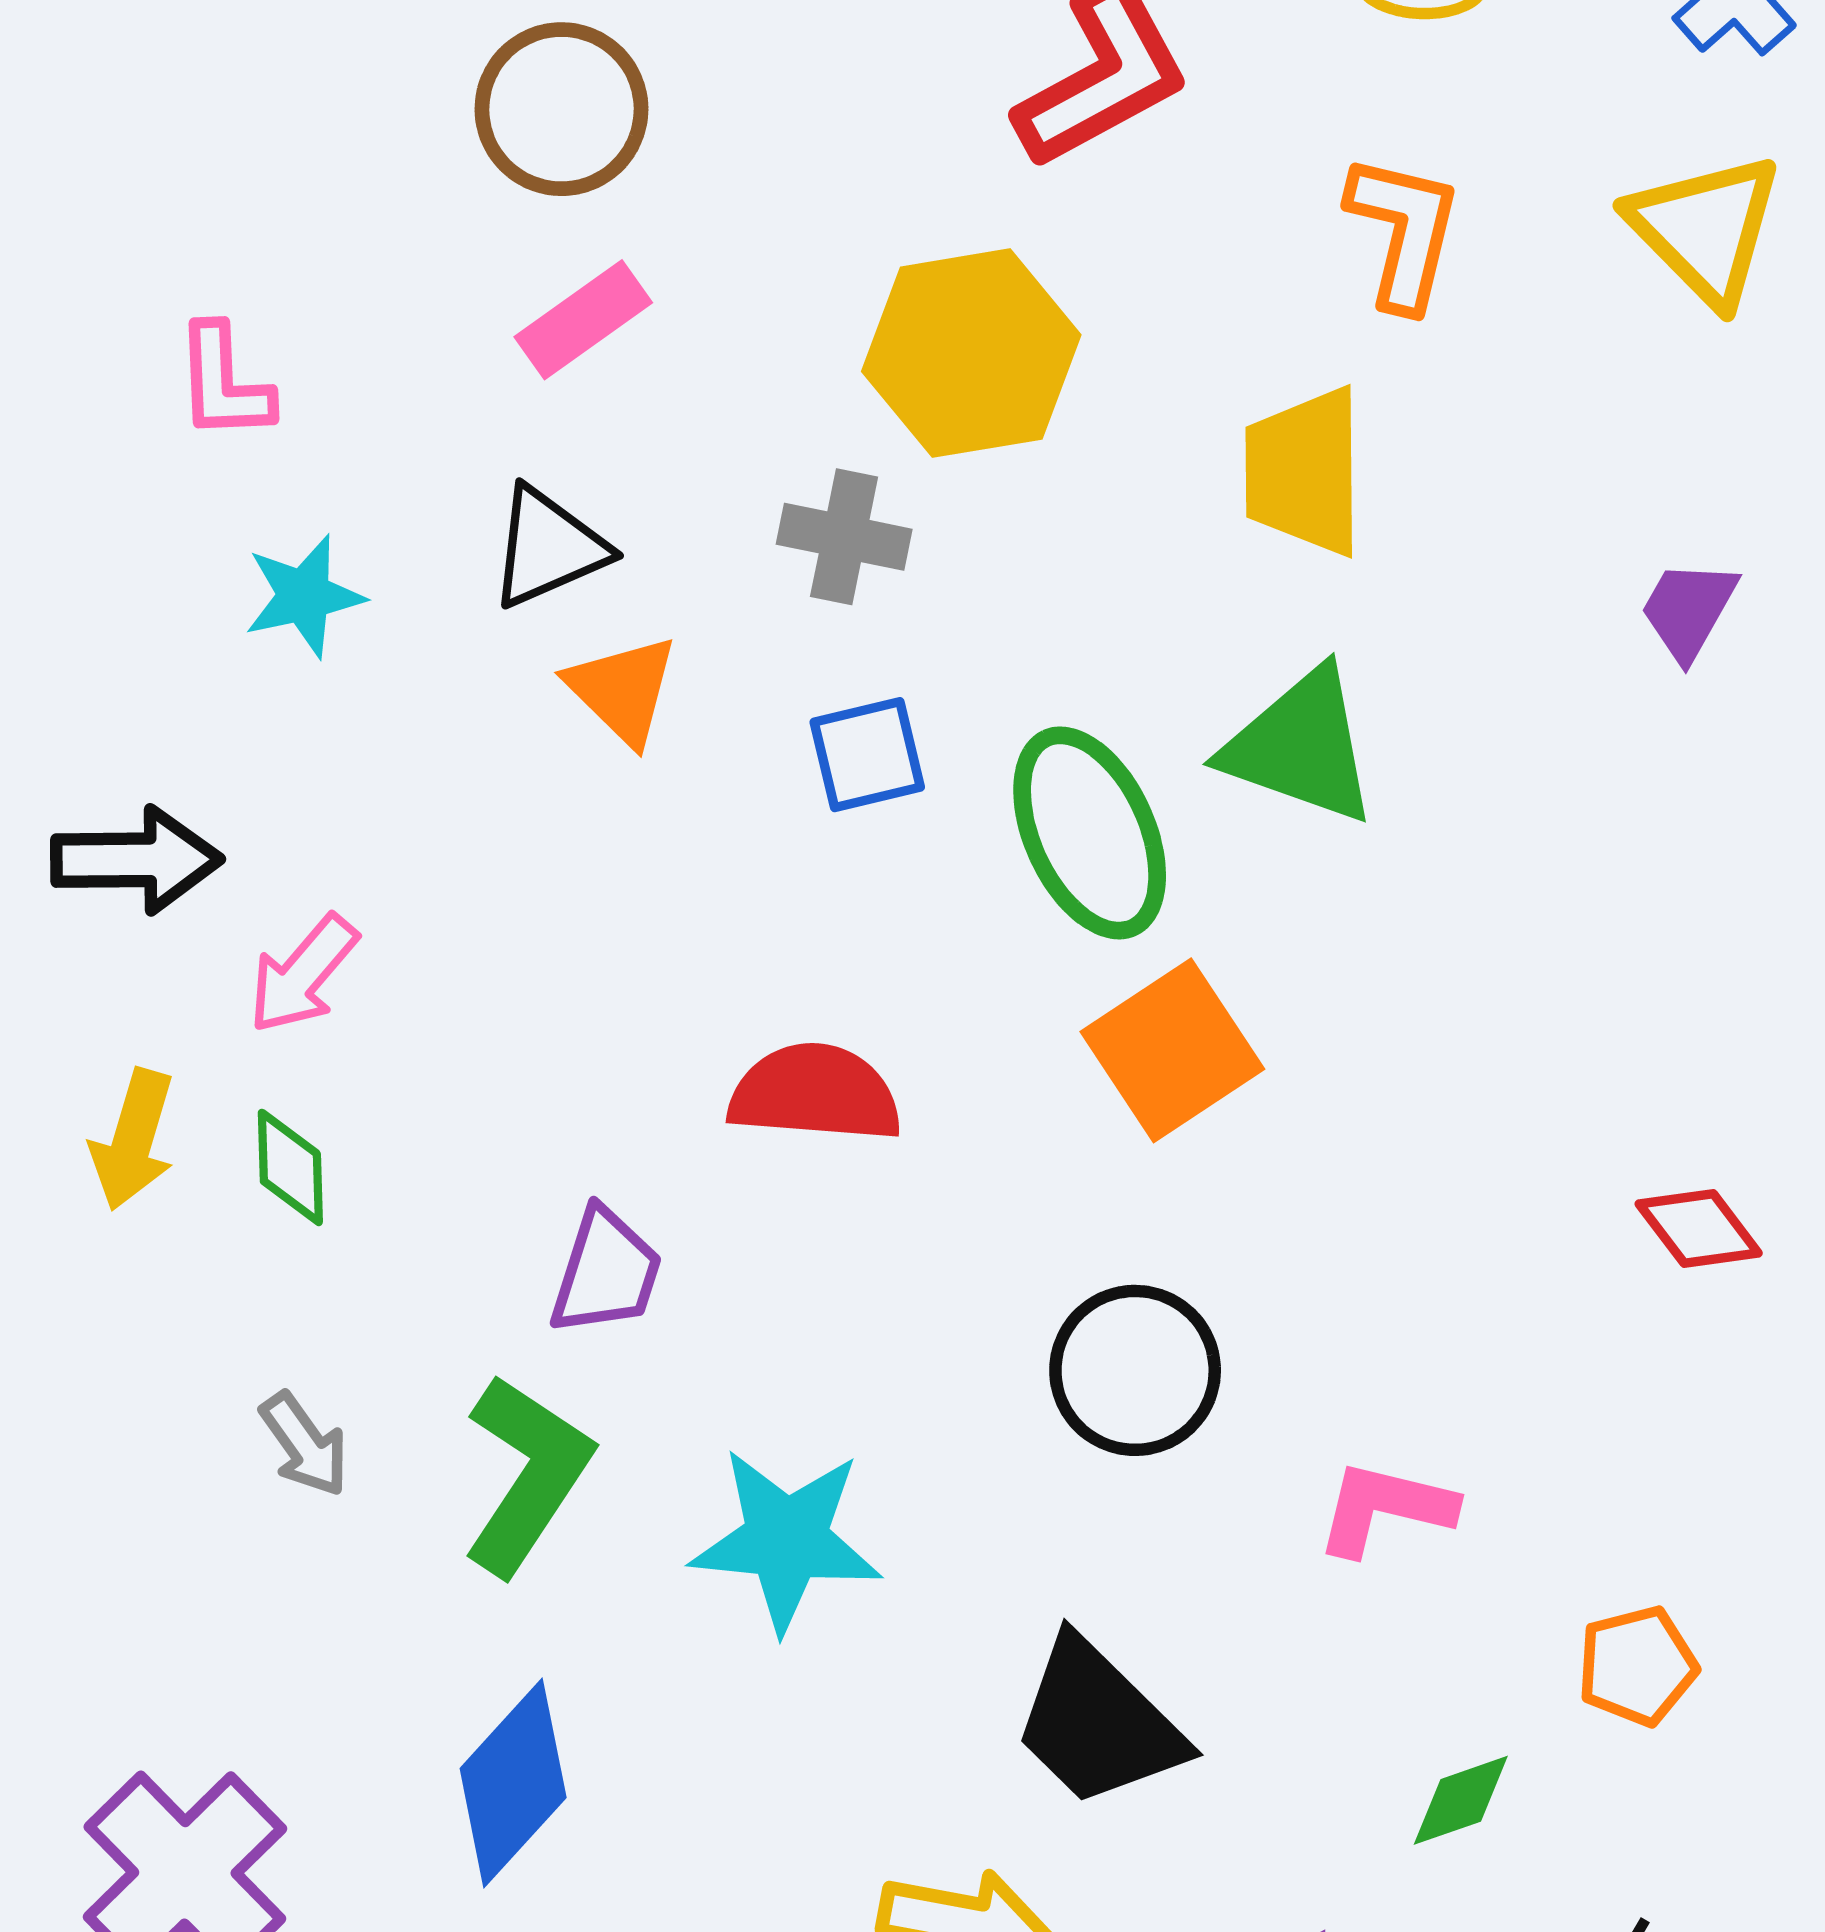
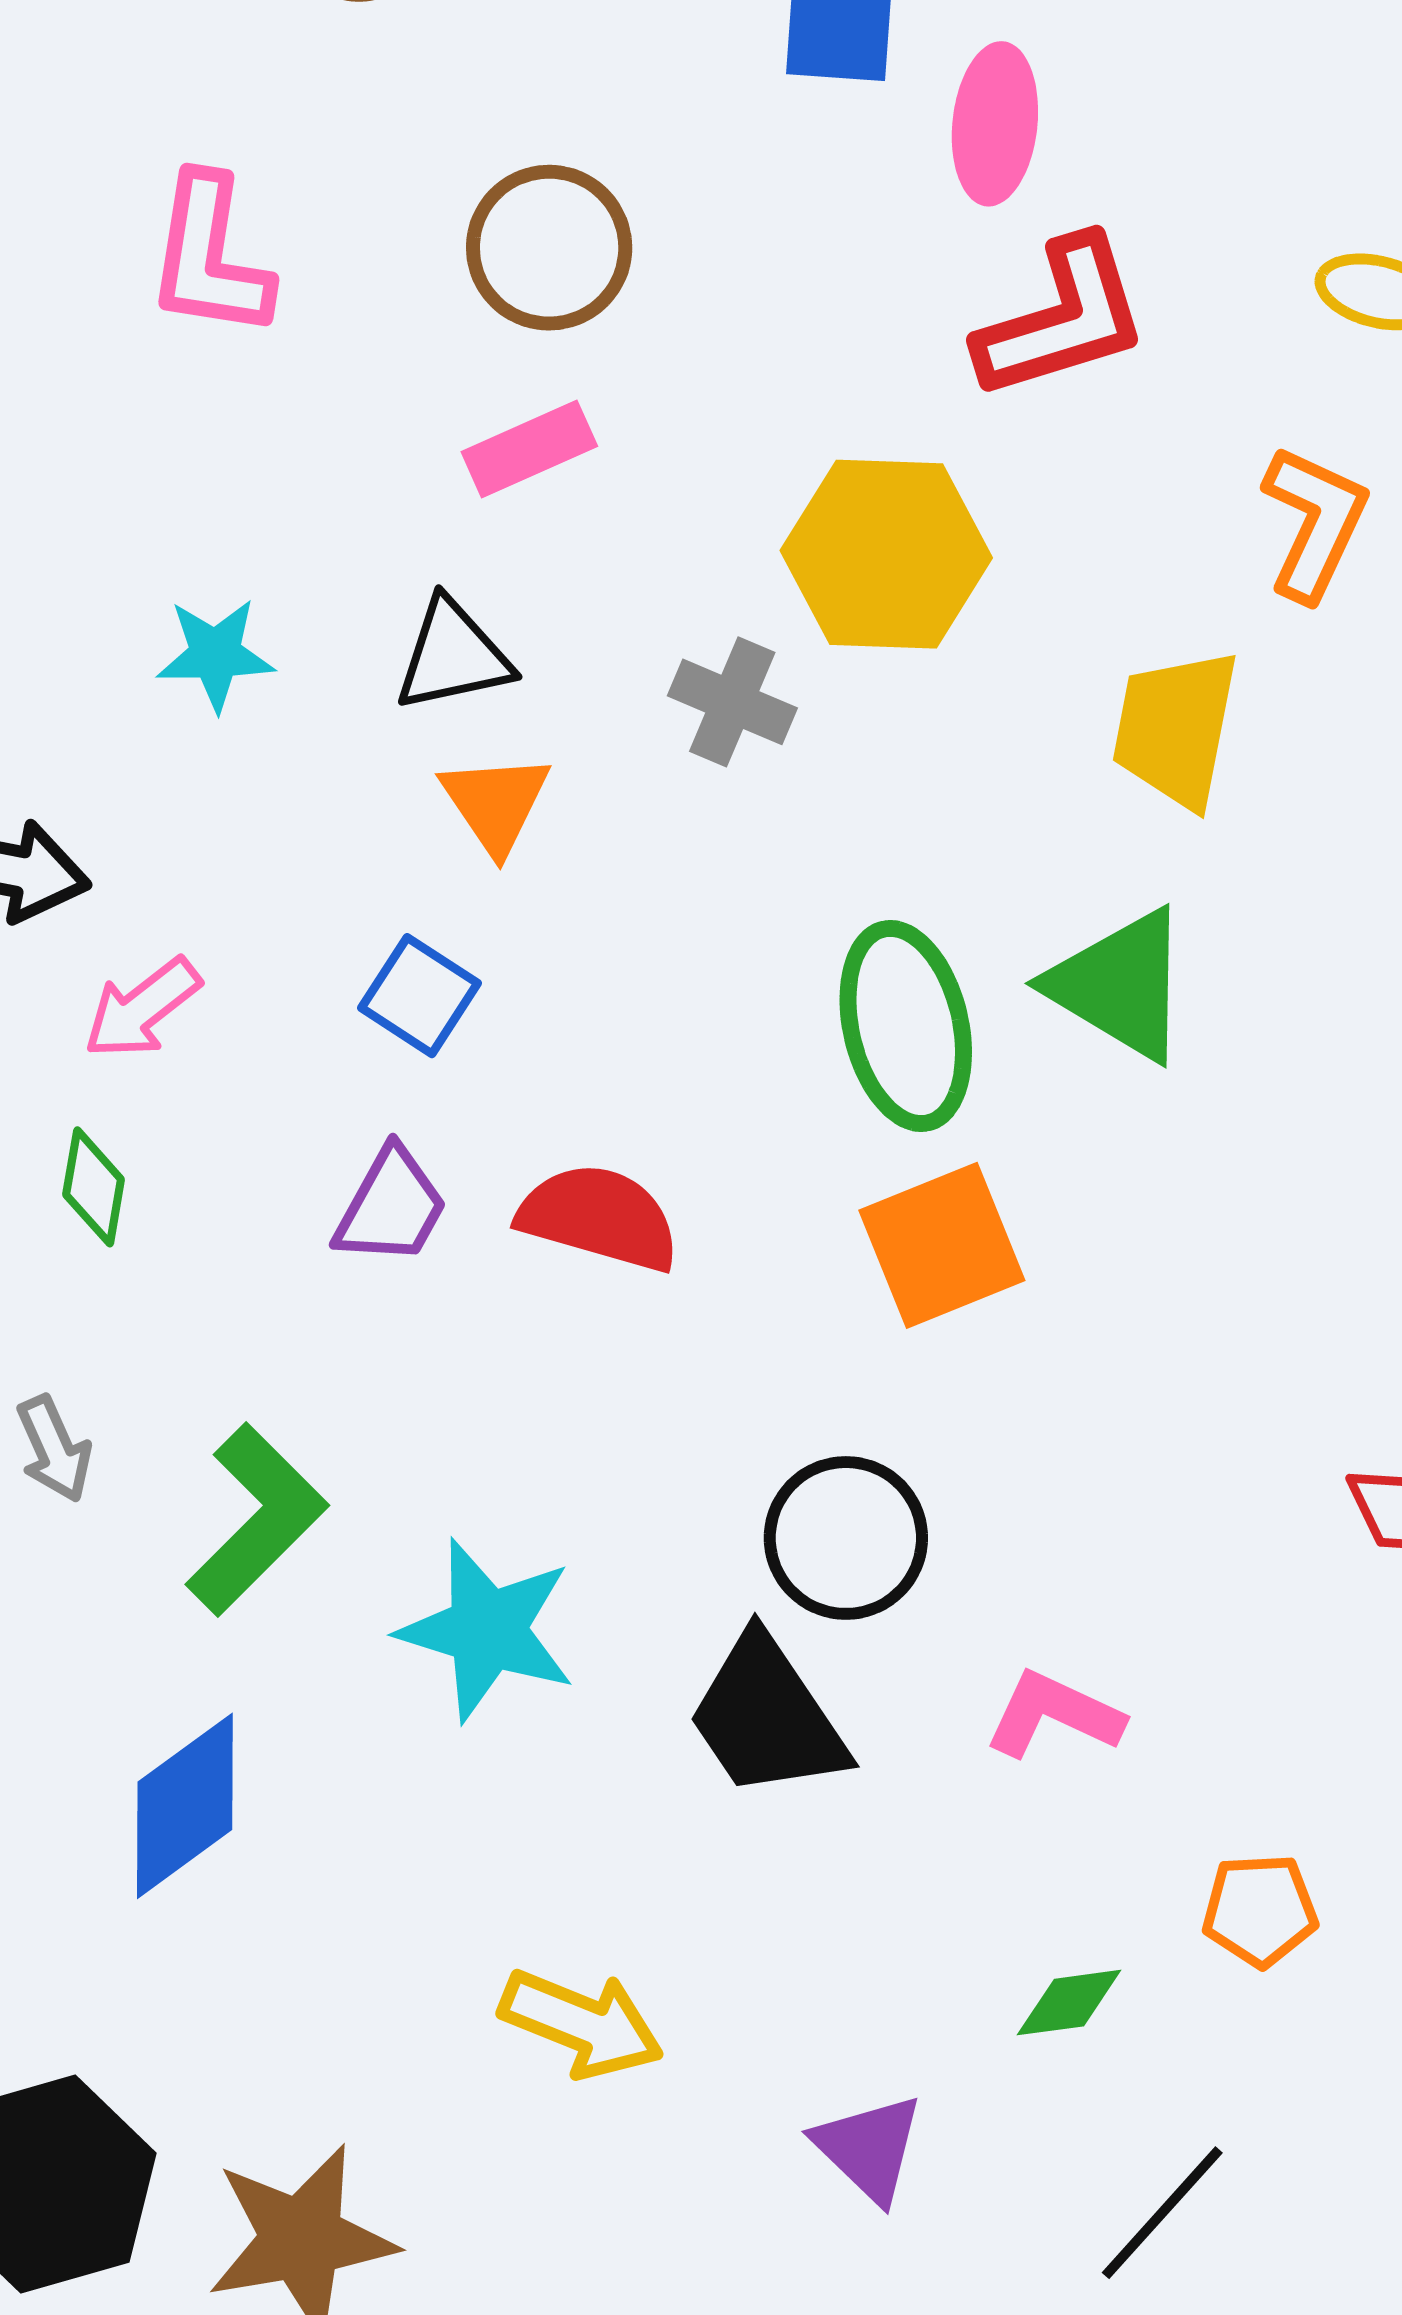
pink L-shape: (224, 383) -> (209, 257), moved, size x1.4
blue square: (867, 755) -> (419, 996), moved, turned 35
purple trapezoid: (606, 1272) -> (391, 1207), moved
black trapezoid: (1098, 1723) -> (767, 1717), moved

